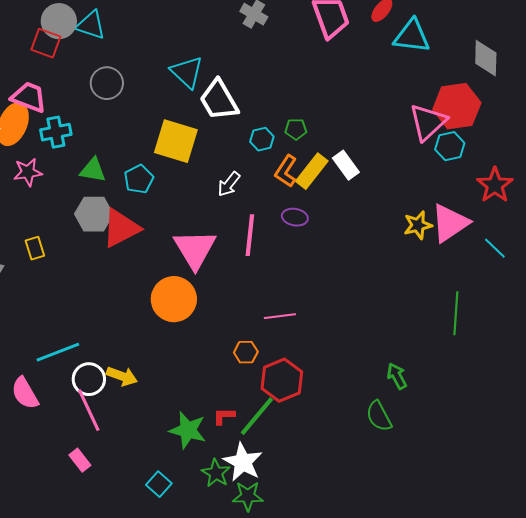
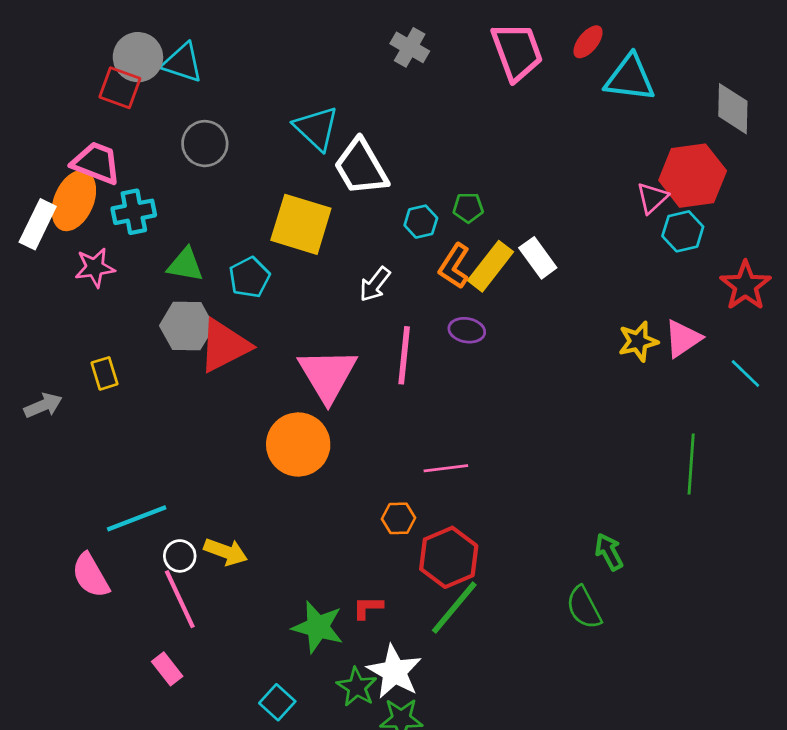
pink triangle: (428, 122) -> (652, 198), size x0.6
pink triangle: (450, 223) -> (683, 339), size x0.7
white circle: (89, 379) -> (180, 556), size x0.7
green line: (257, 416) -> (454, 608), moved

